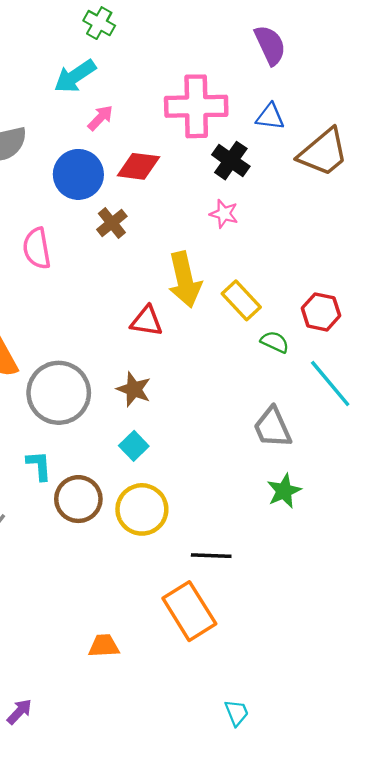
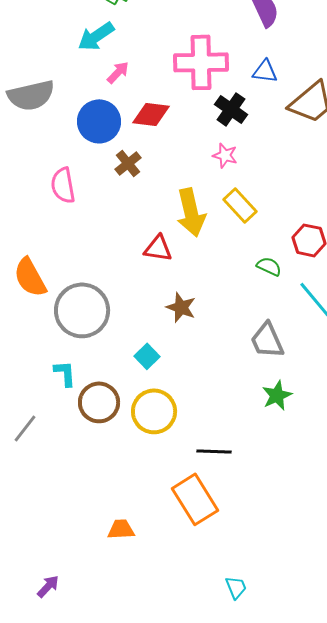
yellow rectangle: (241, 300) -> (240, 205), moved
brown star: (134, 389) -> (181, 307), moved

